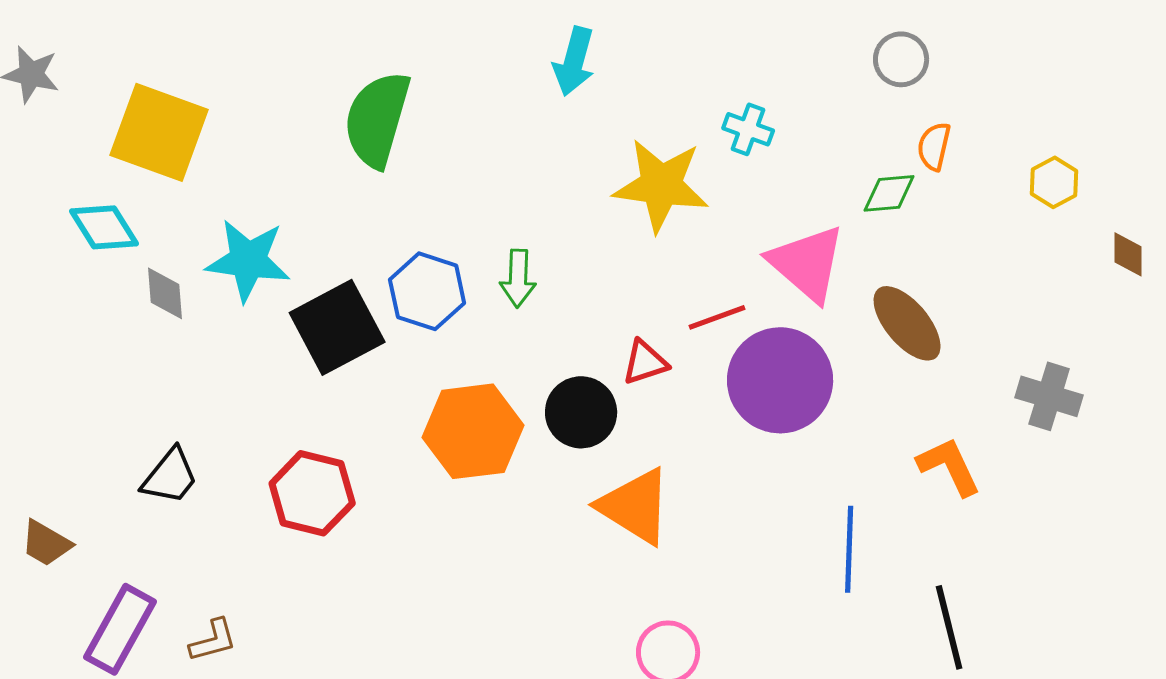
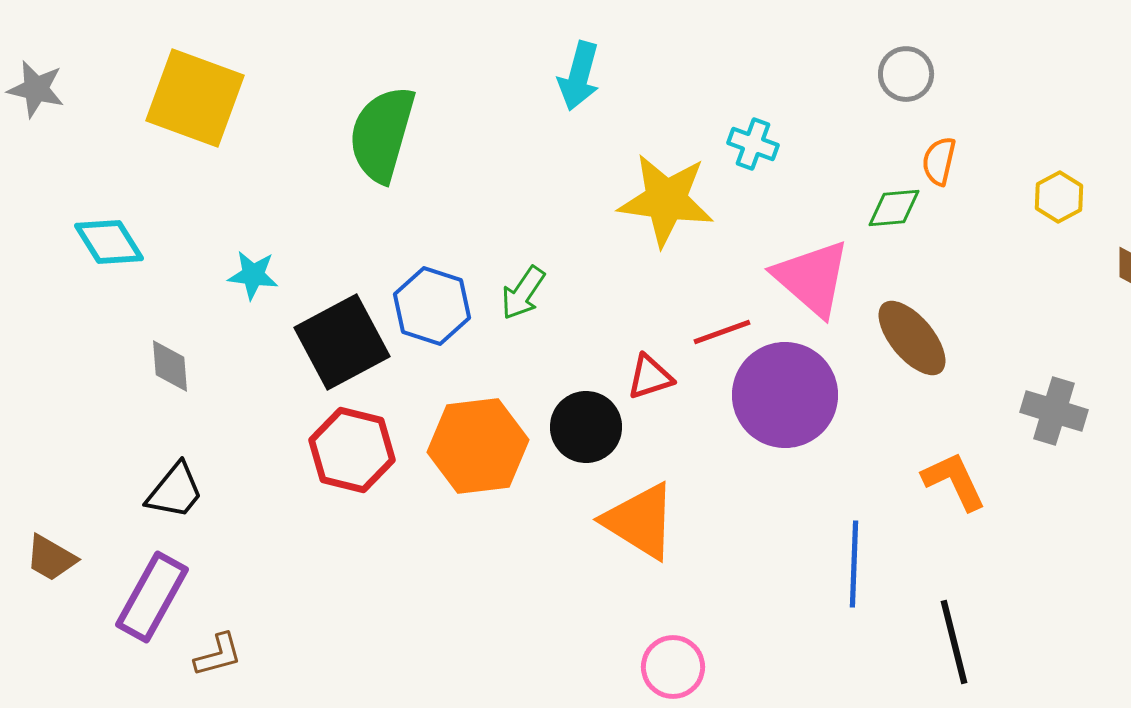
yellow square: (159, 132) -> (195, 98), moved
cyan star: (248, 260) -> (253, 275), size x0.6
green arrow: (518, 278) -> (523, 293), turned 32
gray diamond: (165, 293) -> (170, 366), moved
red hexagon: (312, 493) -> (352, 450), moved
purple rectangle: (120, 629) -> (152, 597), moved

